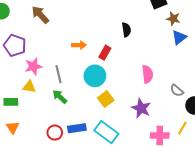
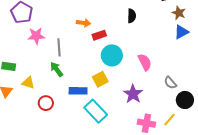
red rectangle: (105, 53) -> (99, 35), moved, turned 32
pink semicircle: (147, 74) -> (145, 62), turned -30
cyan circle: (95, 76) -> (112, 55), moved
yellow triangle: (29, 87) -> (28, 83), moved
blue rectangle: (77, 128) -> (78, 91), moved

